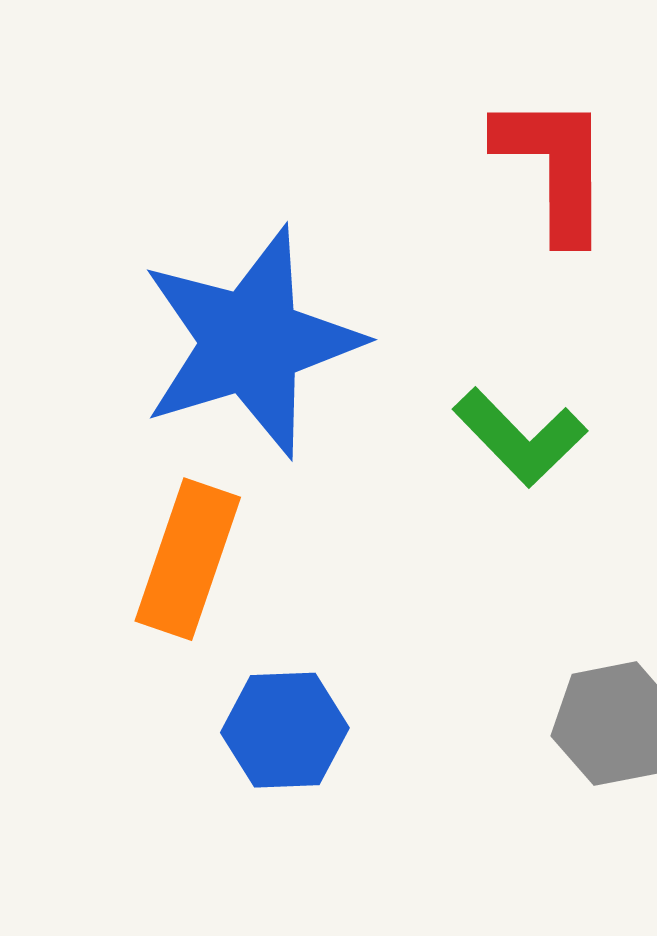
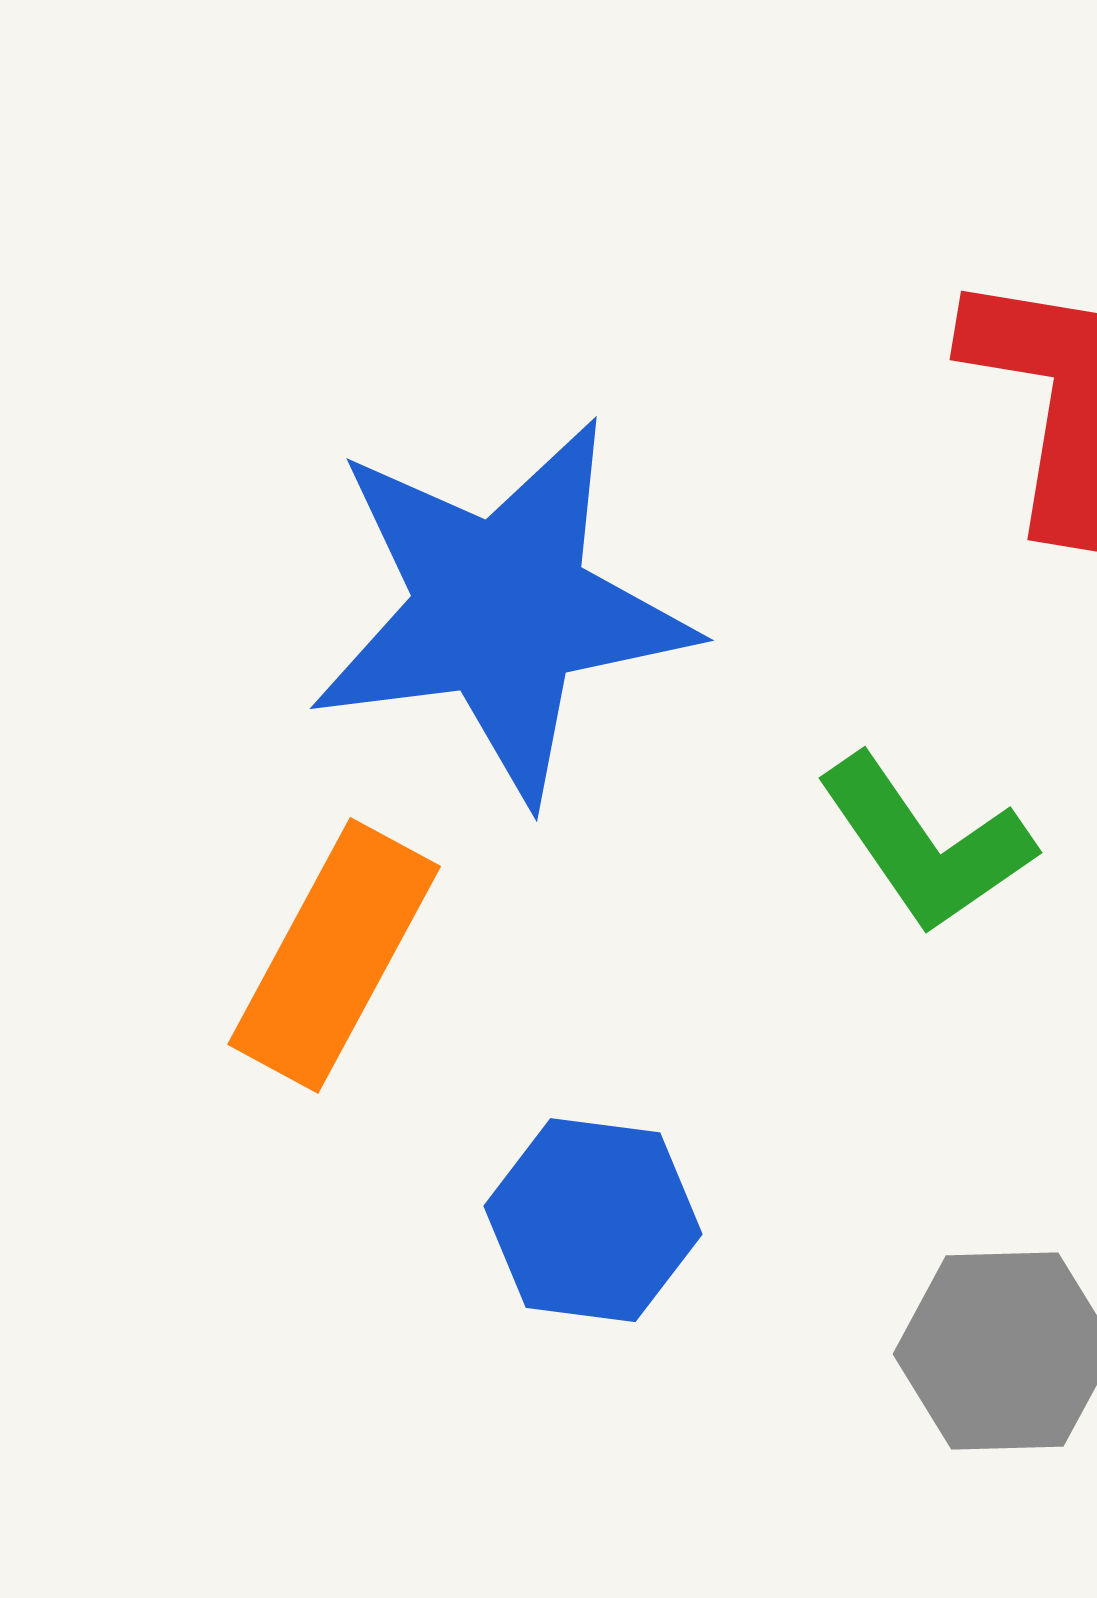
blue hexagon: (285, 730) -> (593, 1220), moved

